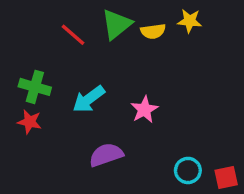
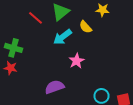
yellow semicircle: (153, 31) -> (86, 27), moved, turned 56
cyan arrow: (89, 99) -> (62, 37), moved

